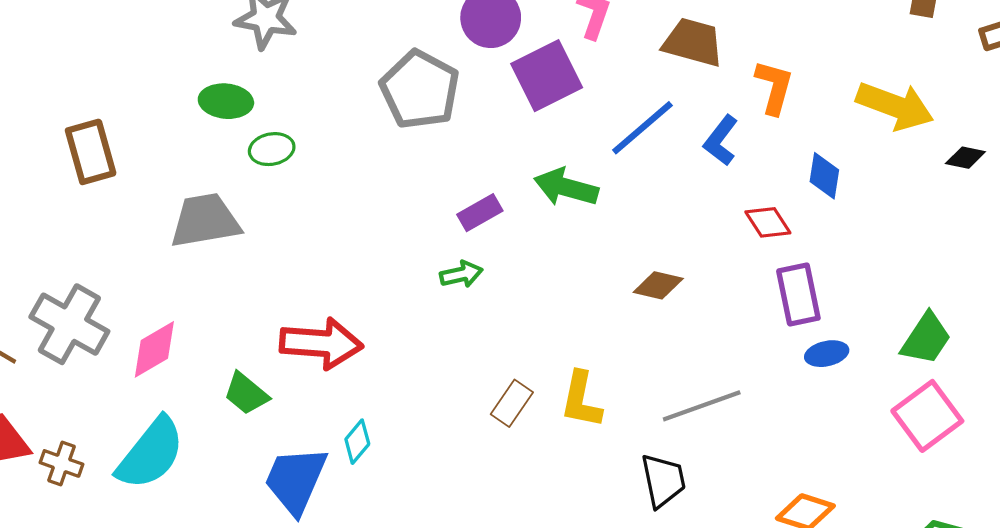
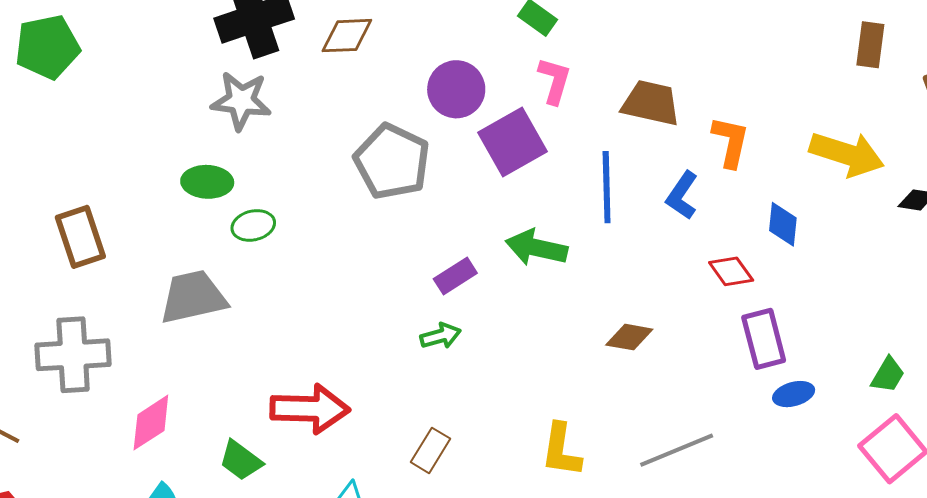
blue line: (642, 128) -> (607, 187), turned -48
gray cross: (69, 324) -> (73, 355), moved, turned -30
green trapezoid: (926, 339) -> (888, 375), size x0.7
brown rectangle: (512, 403) -> (431, 450), moved

